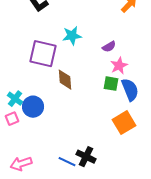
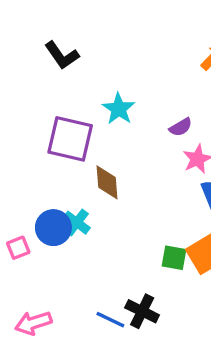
cyan star: (72, 36) -> (119, 109), turned -30
green square: (111, 84) -> (174, 258), moved
cyan cross: (15, 99) -> (77, 223), moved

